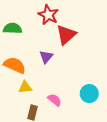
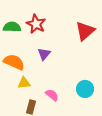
red star: (48, 15) -> (36, 24), moved
red triangle: (66, 35) -> (85, 31), moved

